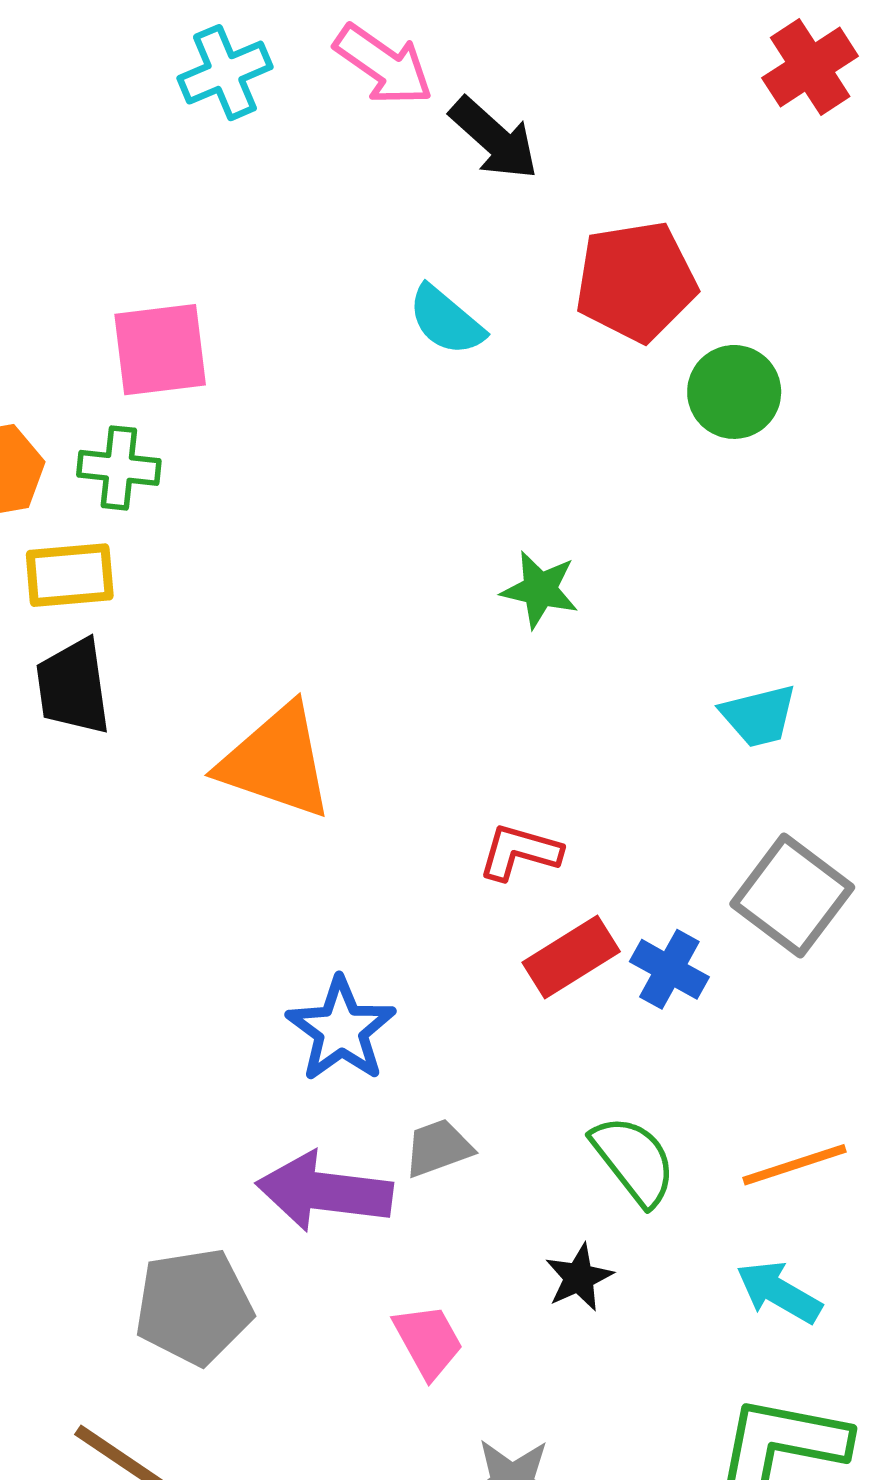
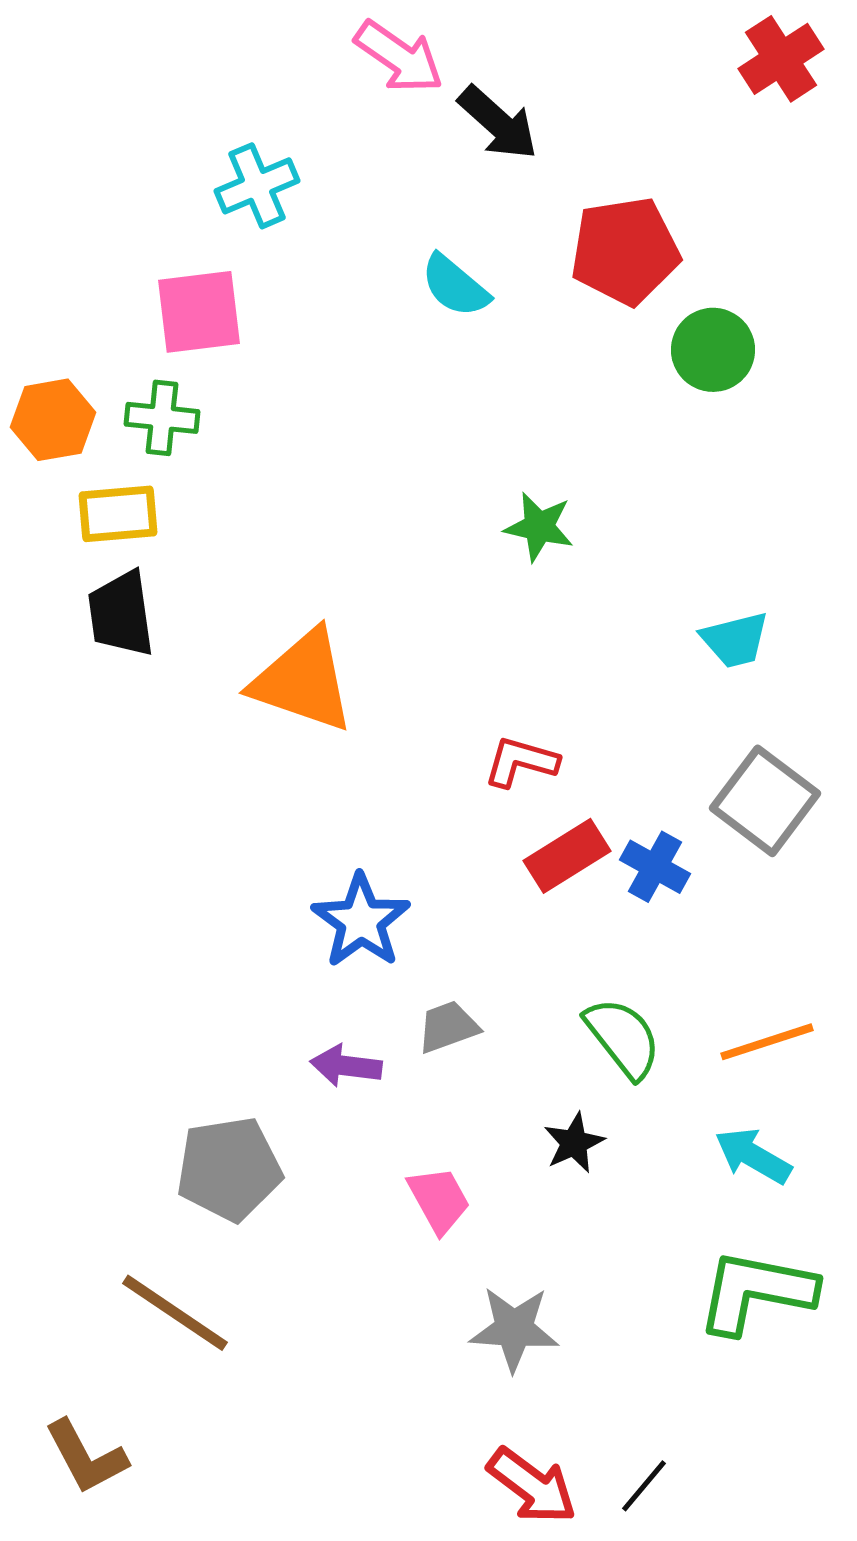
cyan cross: (225, 73) -> (257, 186), moved
purple arrow: (324, 1192) -> (346, 1066), size x0.6

